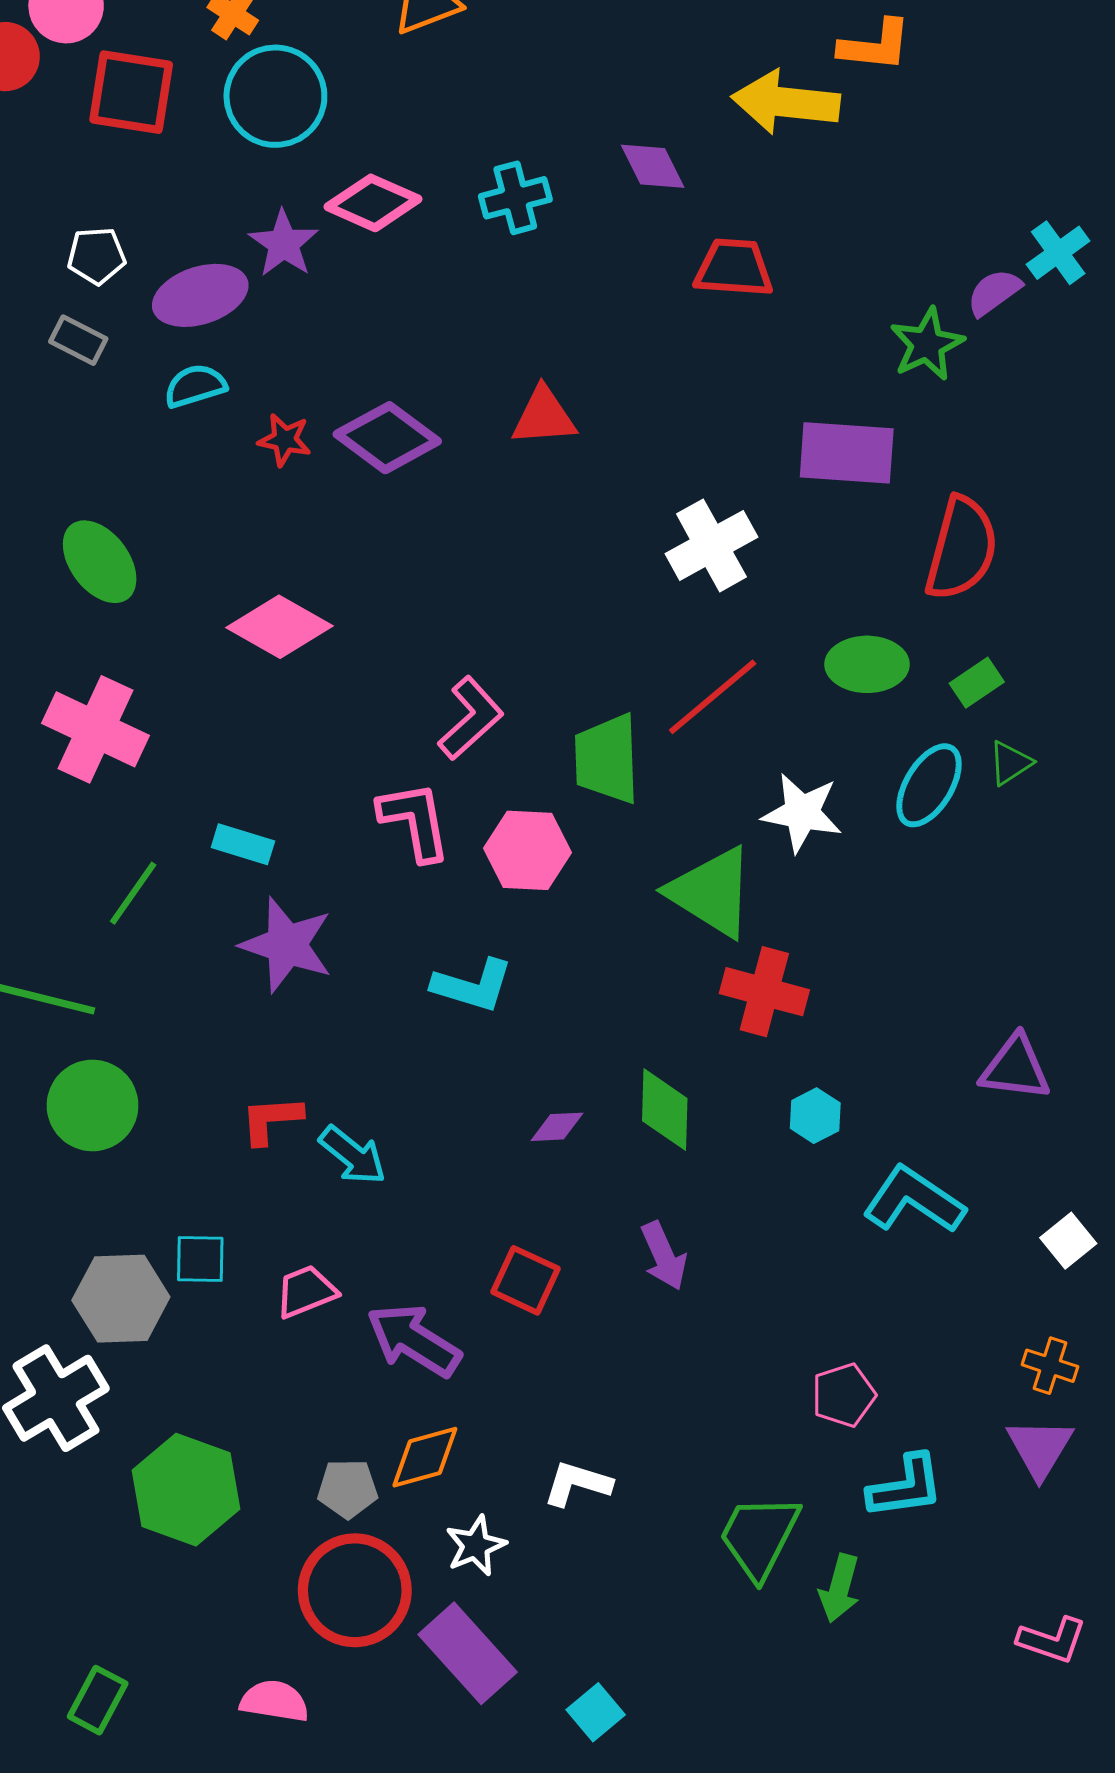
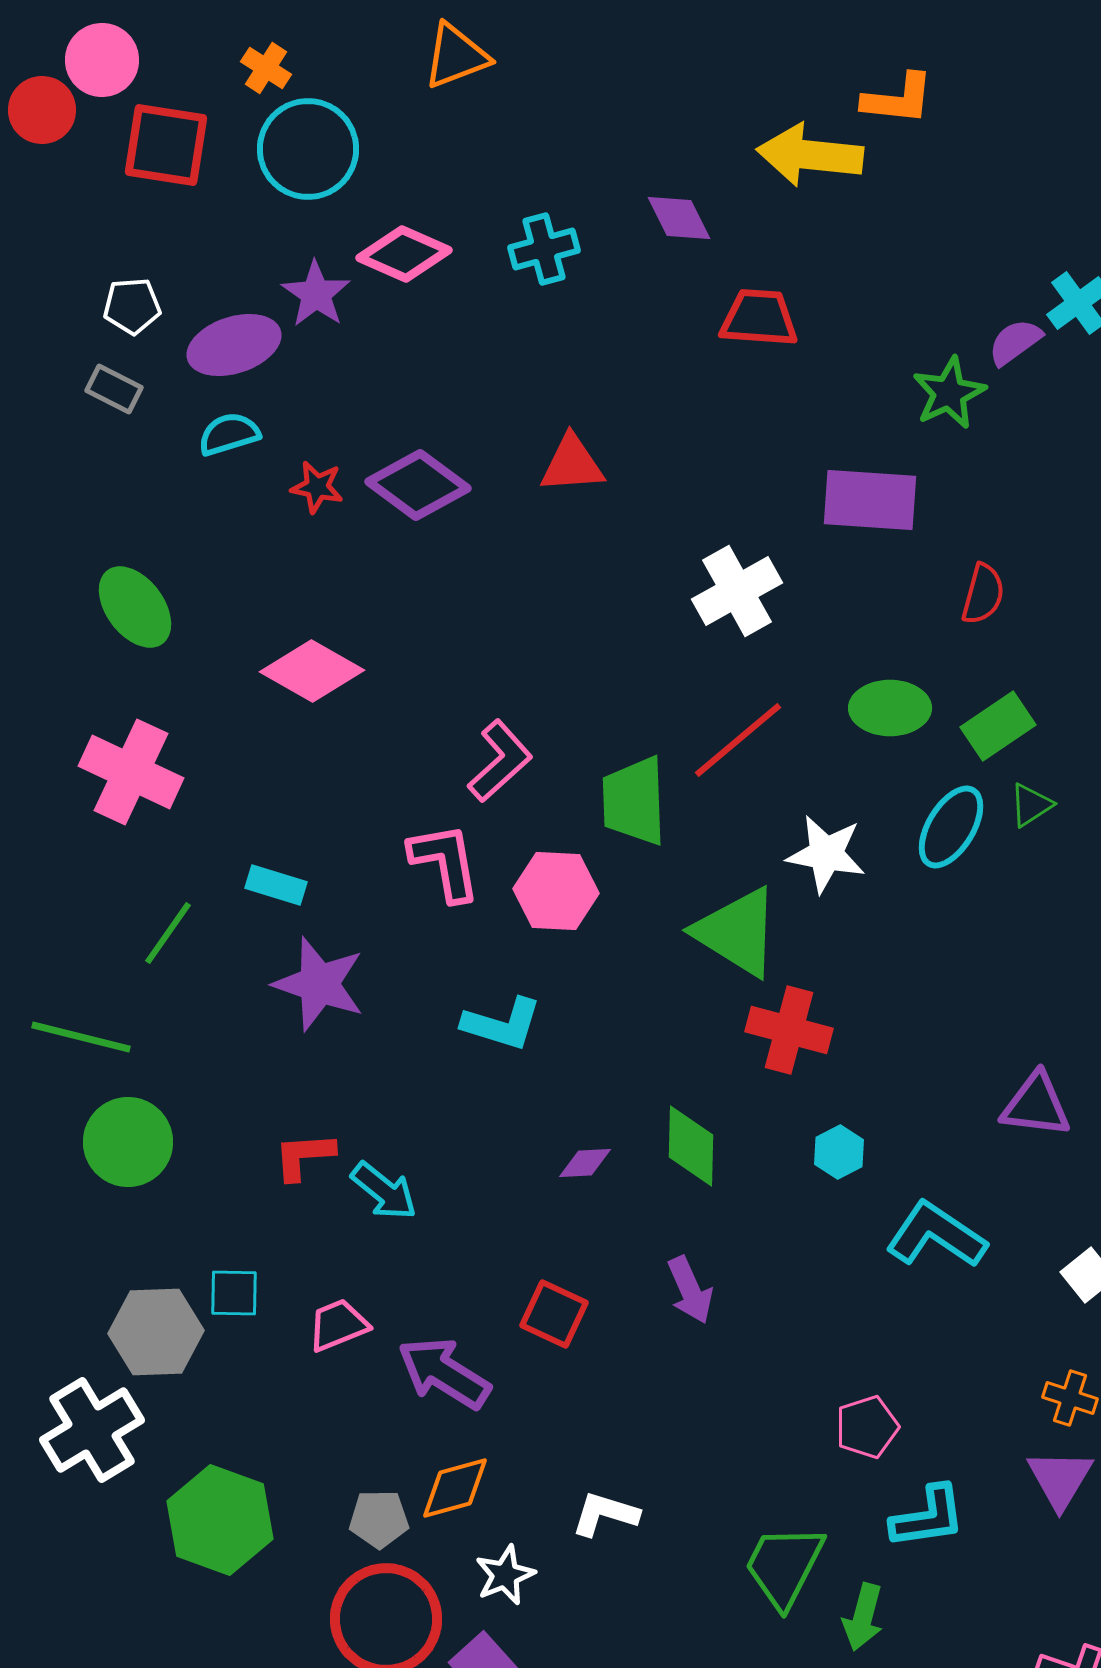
red semicircle: (962, 548) -> (983, 594), size x0.6
green rectangle: (977, 683) -> (998, 726), size x1.4

